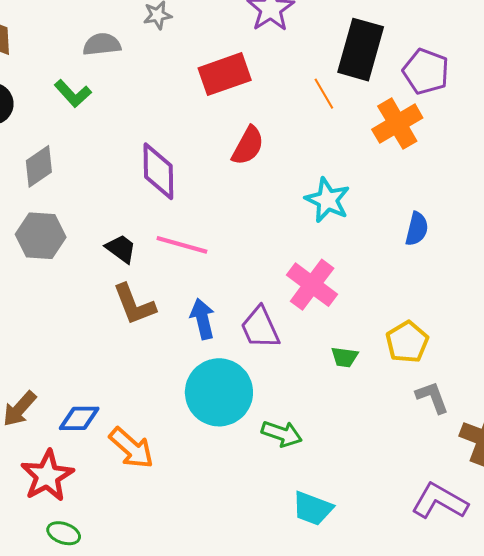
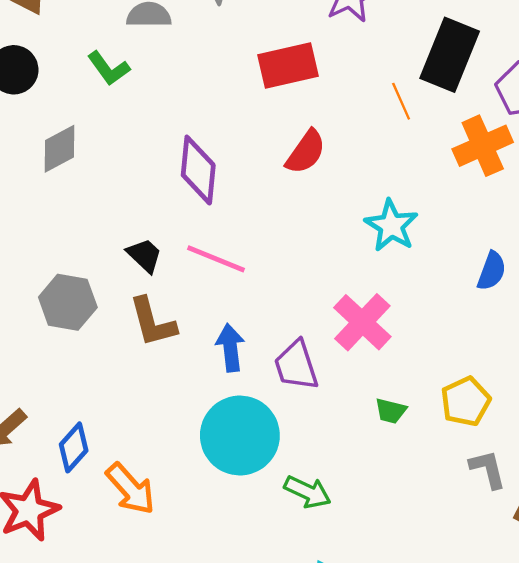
gray hexagon: (41, 236) -> (68, 302), moved
blue diamond: (79, 418) -> (74, 447), turned -54

